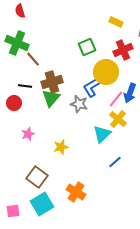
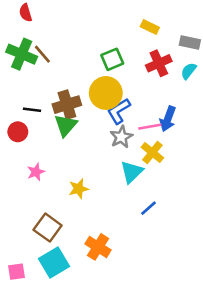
brown line: (33, 59) -> (42, 54), moved
yellow circle: (106, 72) -> (106, 93), moved
pink line: (116, 99) -> (150, 127), turned 42
gray star: (79, 104) -> (121, 137), moved, turned 30

